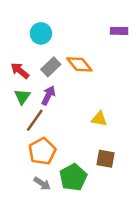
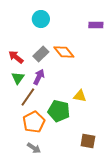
cyan circle: (41, 33) -> (41, 19), moved
brown square: (105, 159) -> (88, 141), moved
green pentagon: (73, 177) -> (59, 111), moved, turned -30

